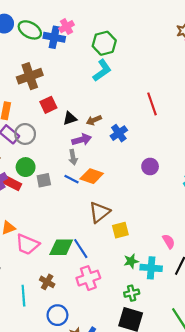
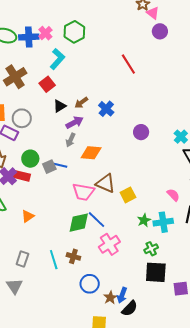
pink cross: (67, 27) -> (45, 33), moved
cyan L-shape: (102, 70) -> (57, 59), moved
red line: (152, 104) -> (128, 64), moved
red square: (48, 105) -> (47, 84), moved
gray circle: (25, 134) -> (22, 118), moved
gray arrow: (73, 157) -> (70, 140), turned 48
blue line: (71, 179) -> (60, 165), moved
brown triangle: (99, 212) -> (106, 183), turned -45
pink trapezoid: (27, 244) -> (83, 192), moved
cyan line: (23, 296) -> (54, 260), moved

